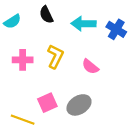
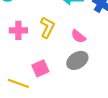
gray ellipse: (79, 105) -> (77, 60), moved

